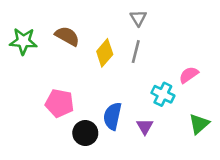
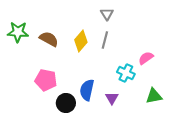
brown semicircle: (67, 36) -> (49, 39), moved
green triangle: (199, 124) -> (154, 96), turned 30

